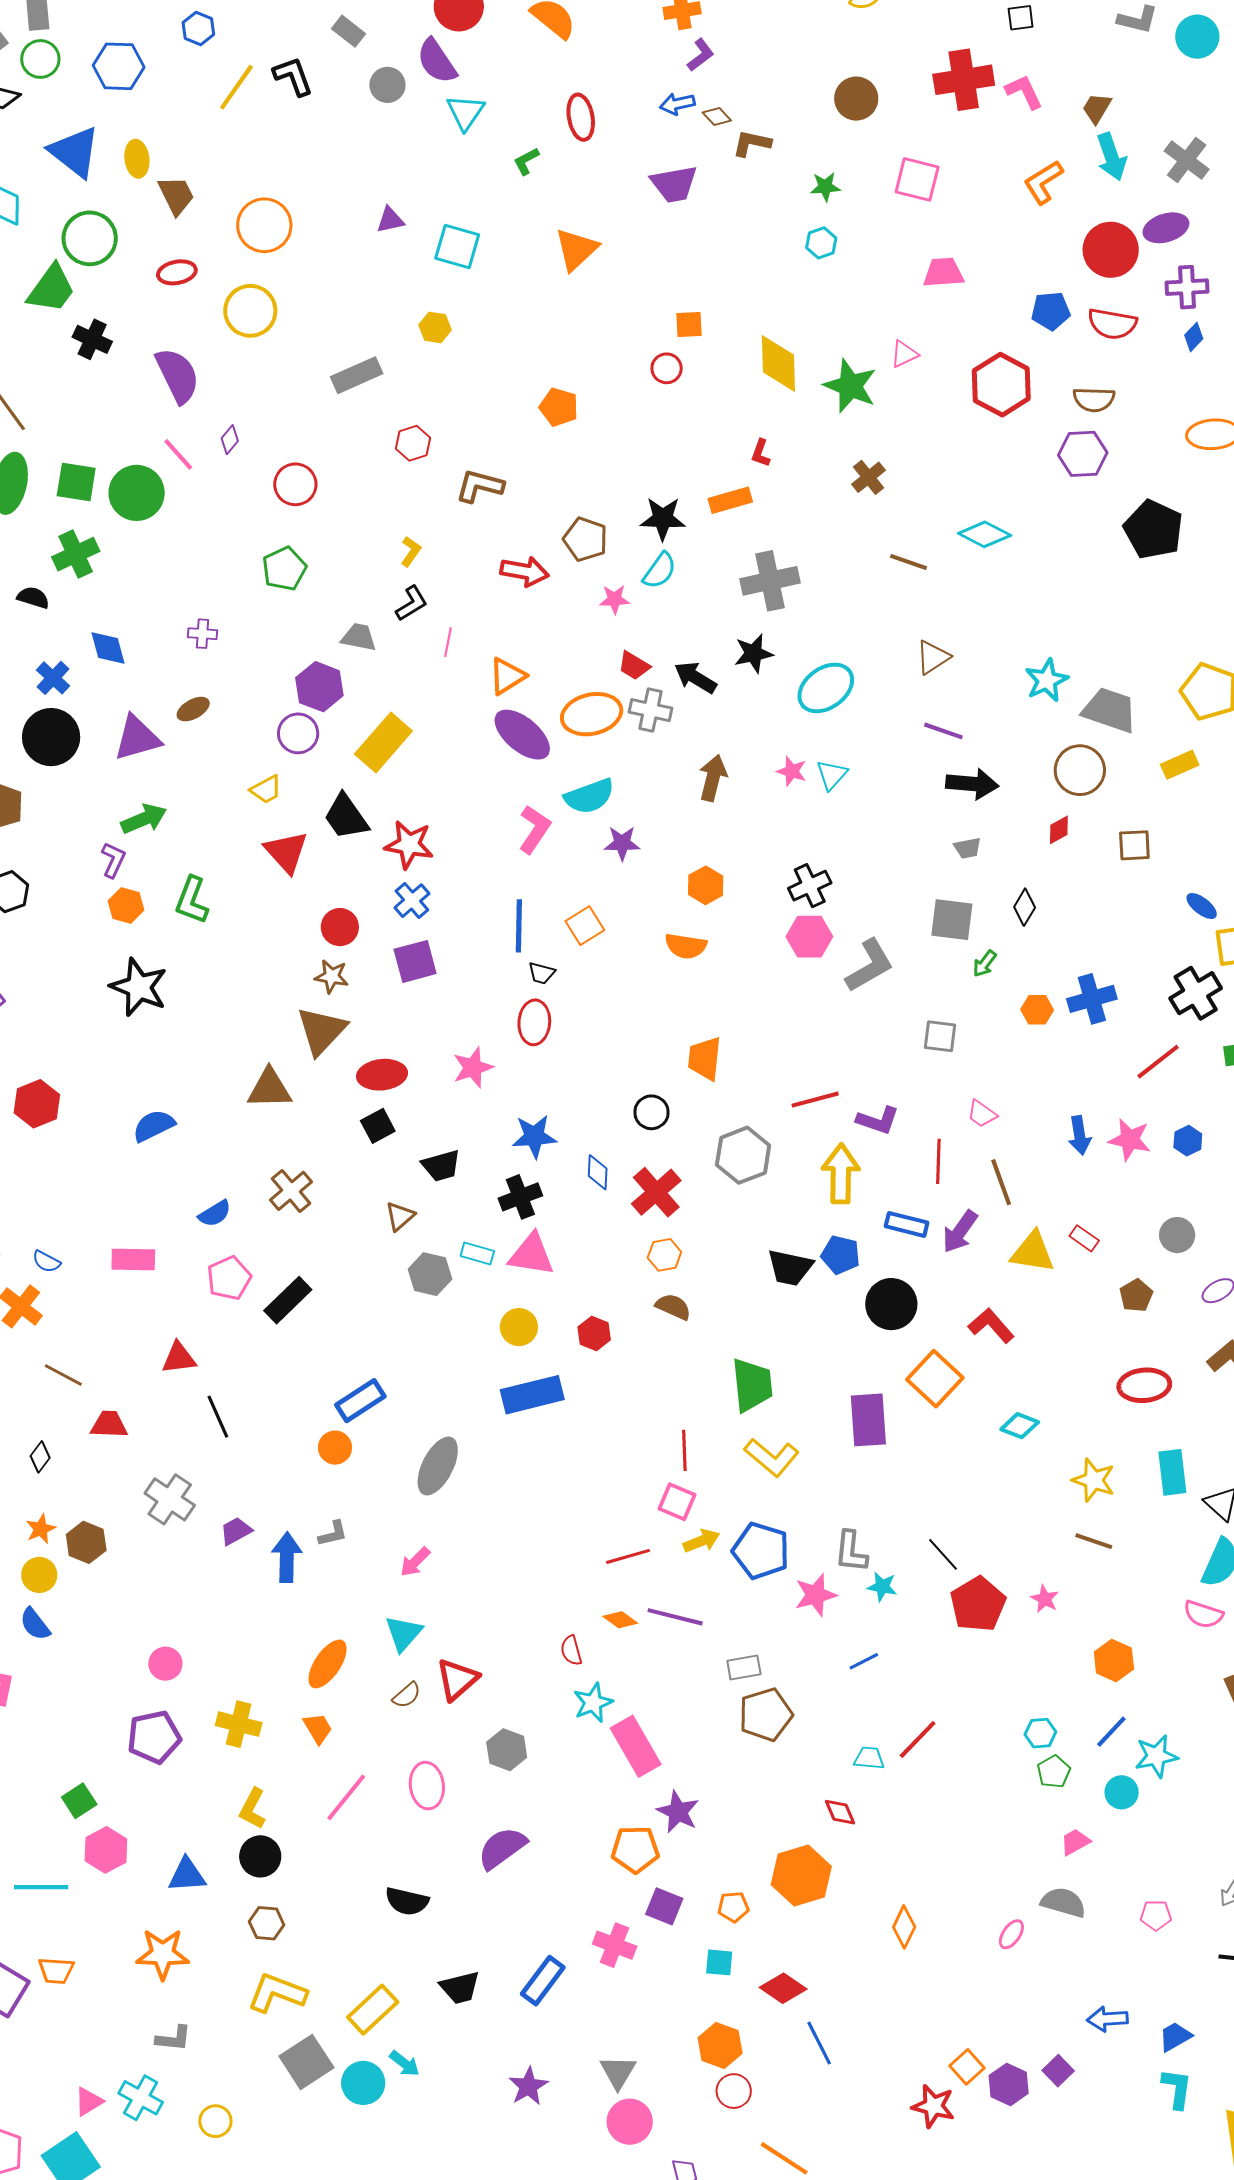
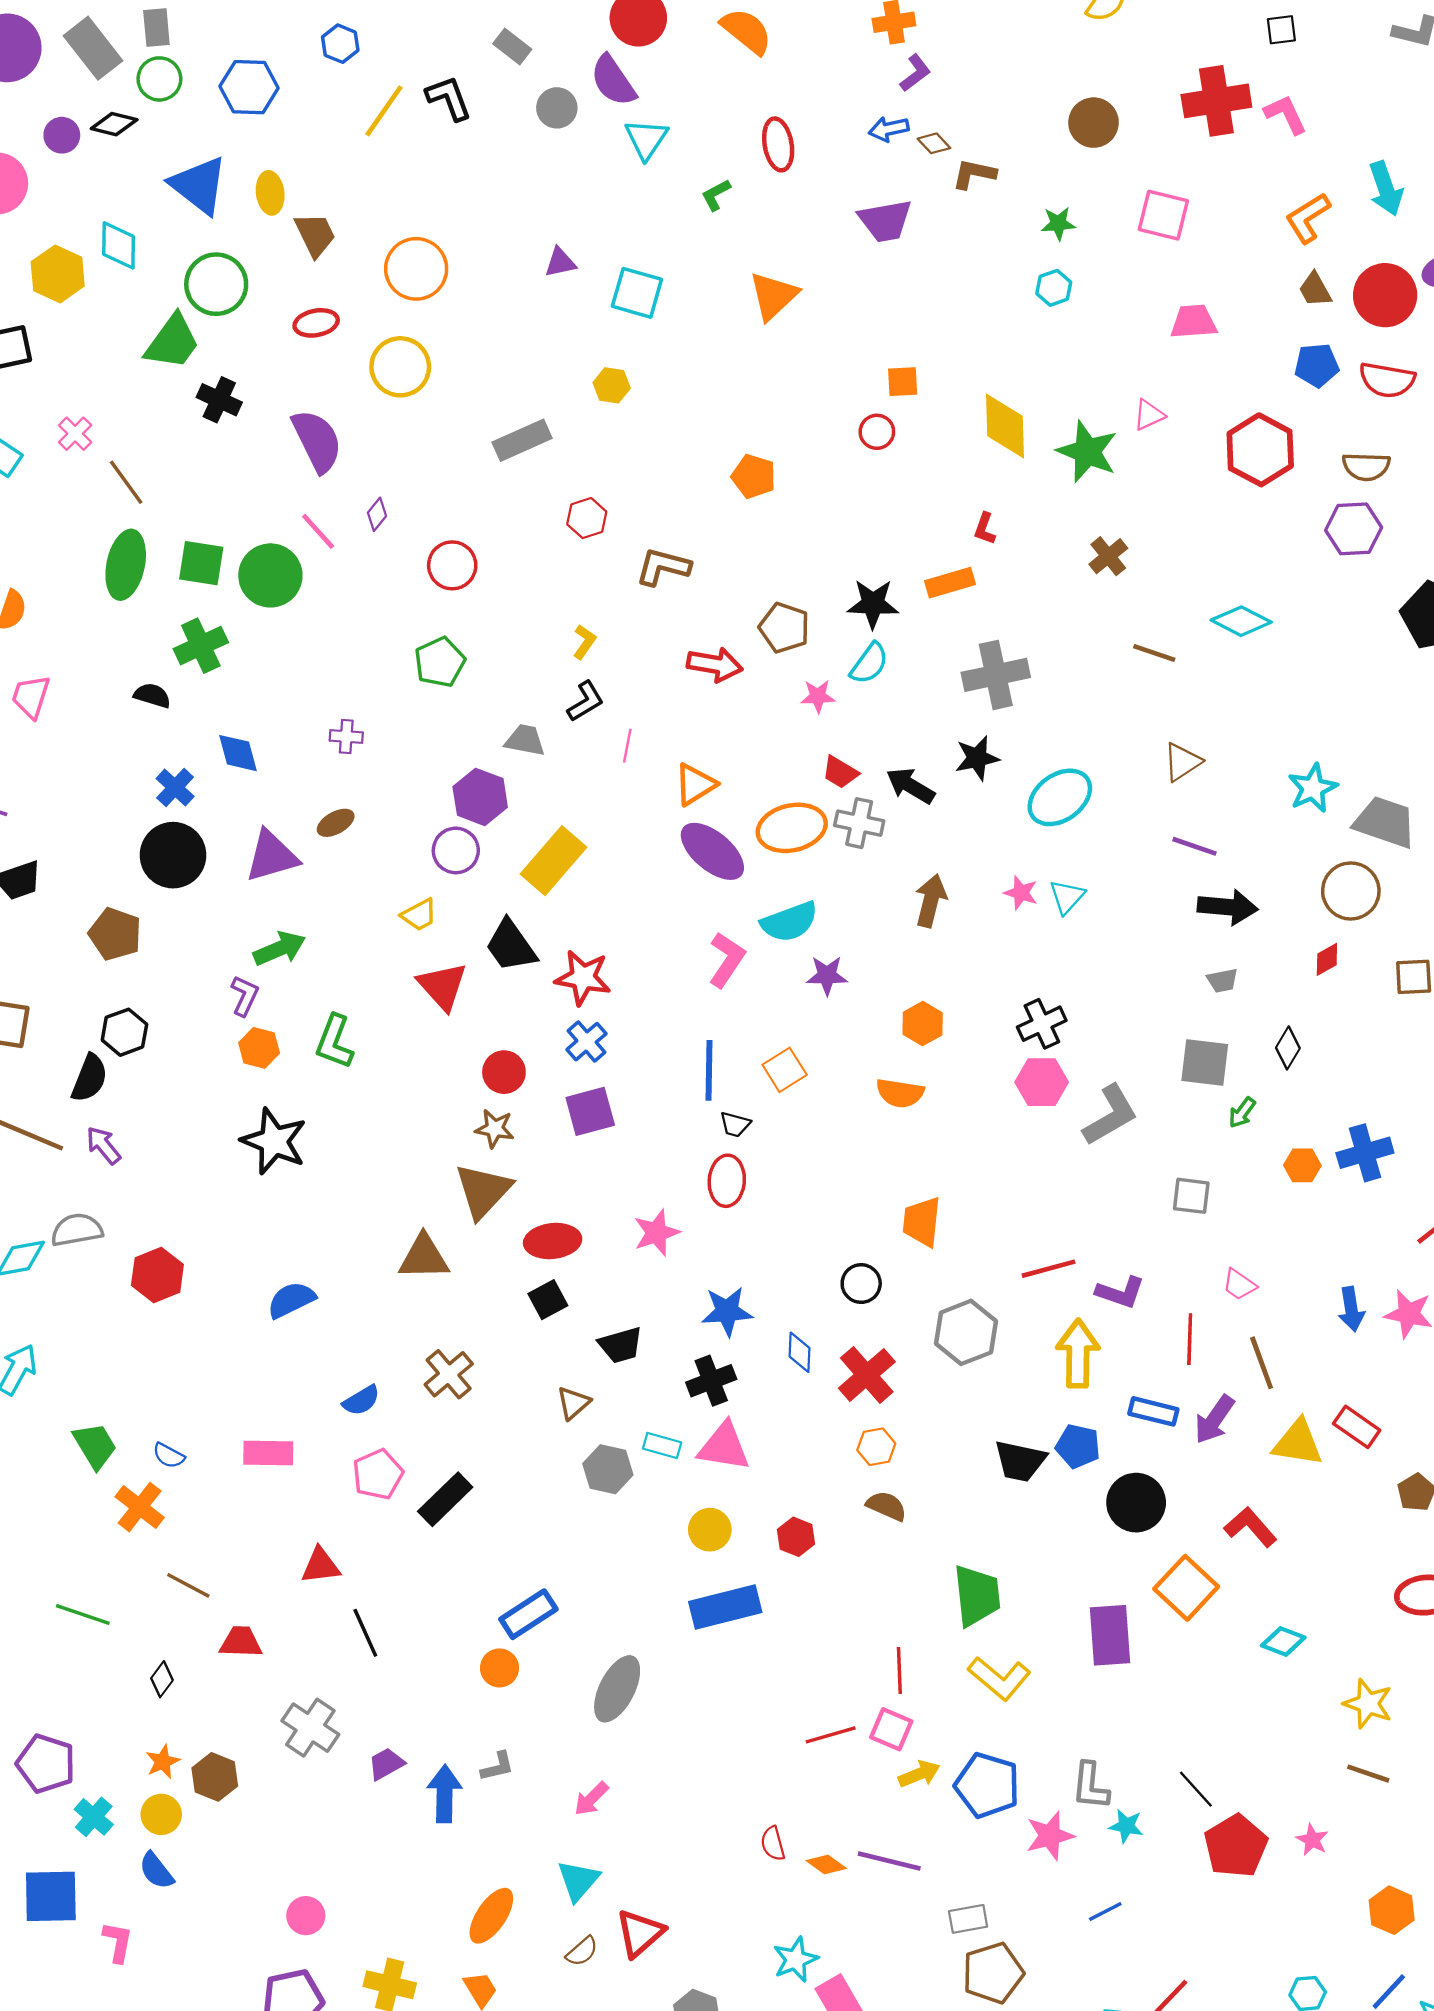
brown trapezoid: (1097, 108) -> (1315, 290), moved, turned -60
red rectangle: (1084, 1238) -> (1357, 1427), size x1.4
red line: (628, 1556) -> (831, 1735), moved
red semicircle: (571, 1650) -> (773, 1844), moved

